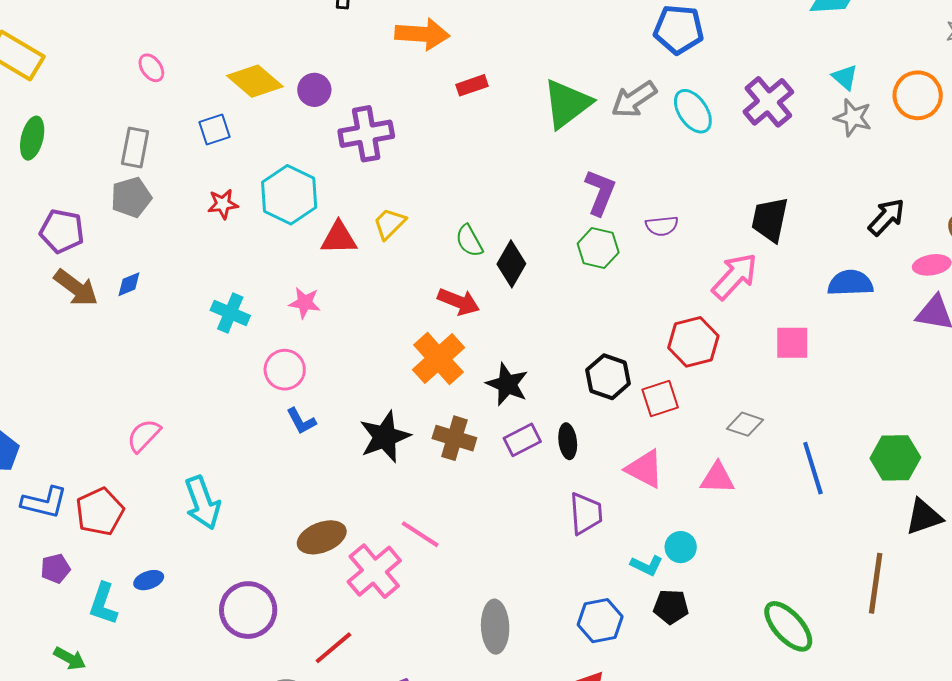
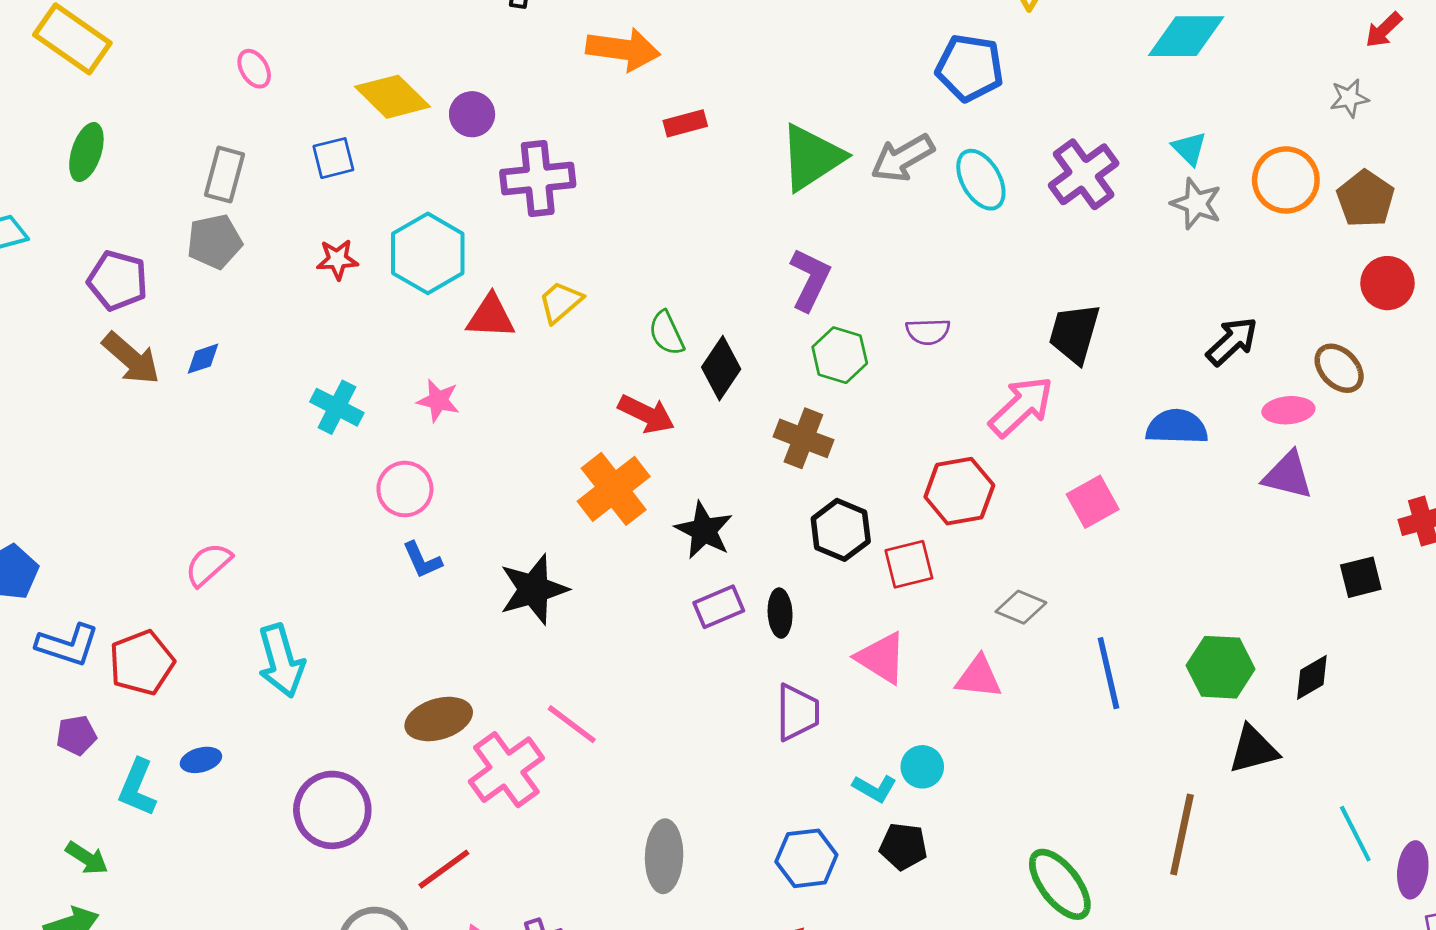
purple L-shape: (600, 192) -> (810, 279), moved
pink square: (792, 343) -> (1093, 502), turned -33
brown cross: (454, 438) -> (803, 438), moved

